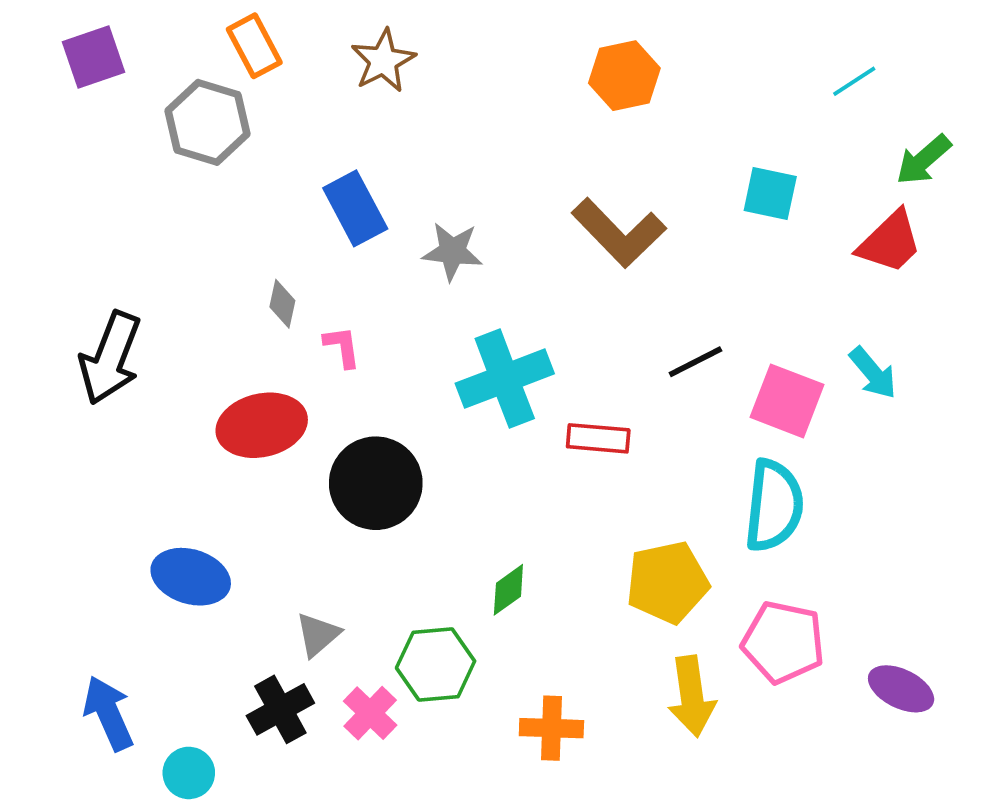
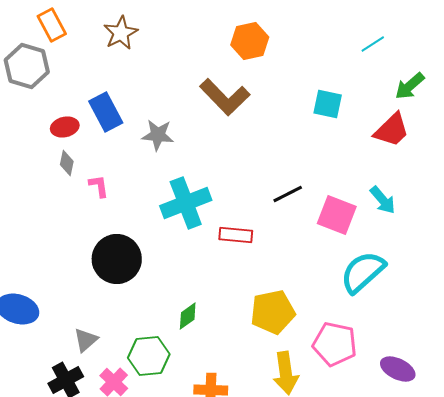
brown L-shape: (619, 233) -> (225, 97), moved
red ellipse: (262, 425) -> (65, 127), moved, size x0.6
cyan semicircle: (774, 506) -> (363, 272), moved, turned -138

